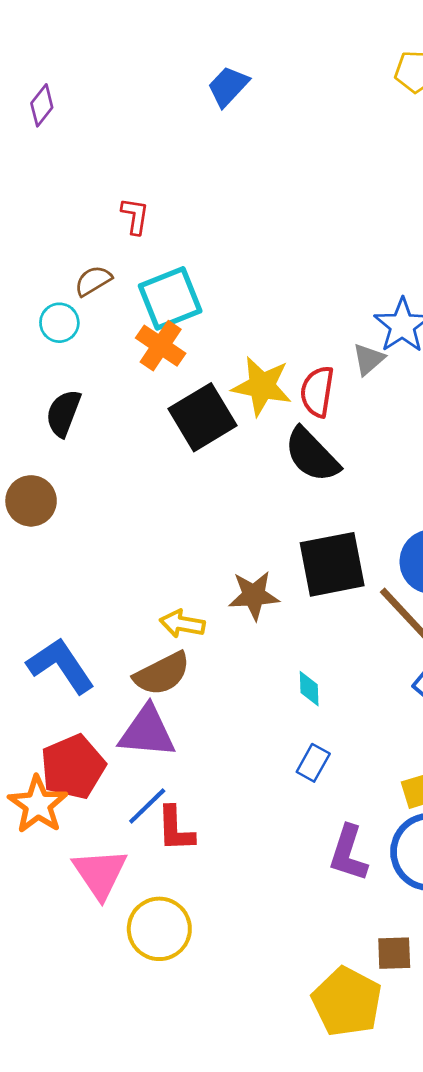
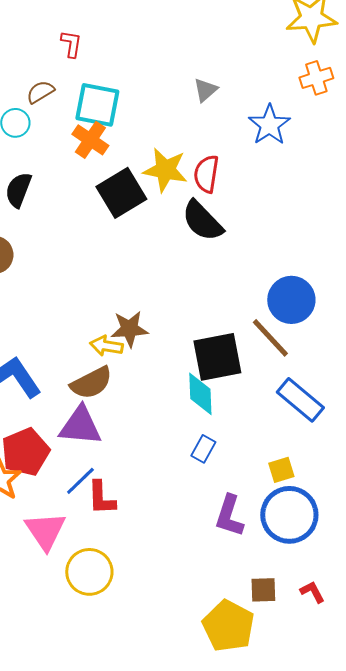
cyan square: (170, 298) -> (97, 105), turned 33
gray triangle: (369, 359) -> (205, 90), moved
black square: (332, 564) -> (217, 357), moved
brown star: (254, 595) -> (129, 329), moved
cyan diamond: (309, 689) -> (200, 394), size x1.6

